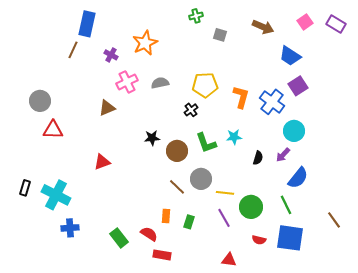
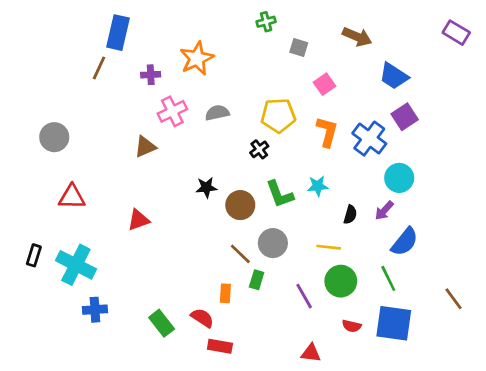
pink square: (305, 22) -> (324, 84), moved
purple cross: (111, 55) -> (151, 75), turned -32
red triangle: (53, 130) -> (72, 197), moved
yellow line: (225, 193) -> (329, 247), moved
green rectangle: (189, 222) -> (257, 280), moved

